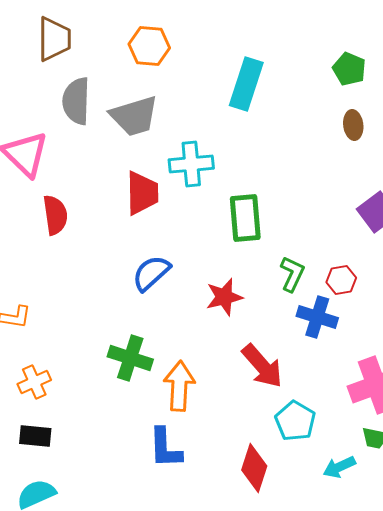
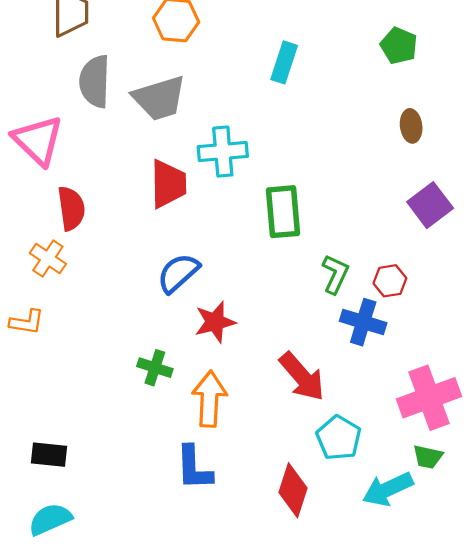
cyan rectangle: (246, 84) -> (284, 62), size x0.7
brown ellipse: (353, 125) -> (411, 126), moved
red star: (224, 297) -> (215, 322), moved
green cross: (130, 358) -> (155, 368), size x0.7
orange cross: (34, 382) -> (48, 259), moved, turned -32
cyan arrow: (339, 467) -> (388, 489), size x1.4

